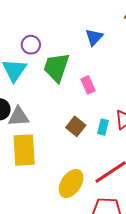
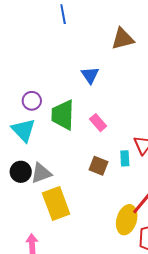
yellow ellipse: (71, 183) -> (127, 220), moved

